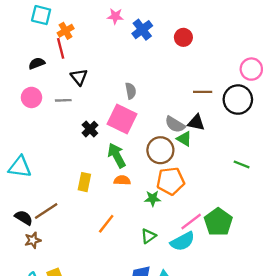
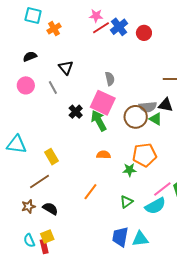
red circle: (183, 37) -> (144, 33), moved
red line: (61, 48) -> (101, 28), moved, turned 72
gray line: (63, 100) -> (53, 88), turned 64
gray semicircle: (175, 124) -> (148, 107), turned -36
brown circle: (160, 150) -> (136, 117), moved
green arrow: (117, 155) -> (99, 121), moved
yellow rectangle: (84, 182) -> (52, 157), moved, turned -42
black semicircle: (24, 218) -> (50, 209), moved

